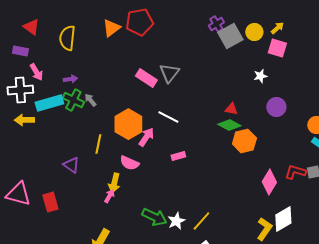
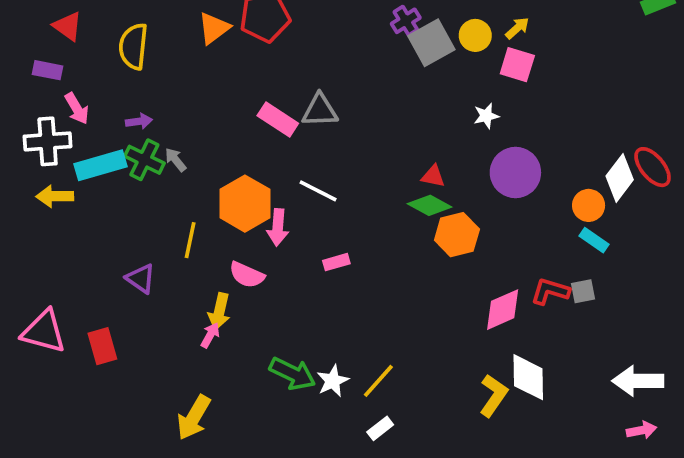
gray triangle: (169, 73) -> (320, 110), turned 50
purple circle: (276, 107) -> (515, 173), size x1.4
pink arrow: (146, 137) -> (278, 227), turned 150
pink diamond: (269, 182) -> (503, 310), turned 35
white diamond: (283, 219) -> (528, 377), turned -60

